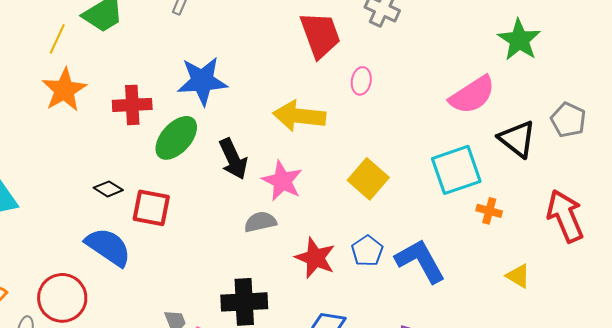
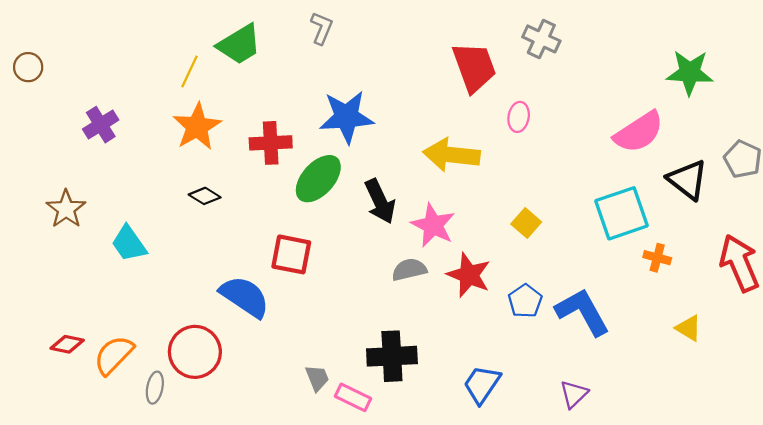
green star: (519, 40) -> (690, 73), turned -30
yellow square: (368, 179) -> (526, 223), size x0.7
black diamond: (108, 189) -> (205, 196), moved
red star: (315, 258) -> (469, 275), moved

